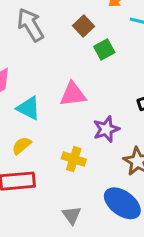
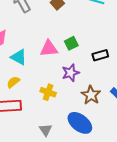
green square: (104, 50) -> (71, 43), moved

